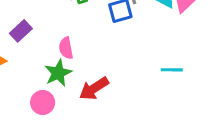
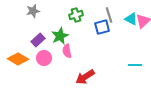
green star: (58, 73) -> (60, 36), moved
pink circle: (43, 102) -> (44, 58), moved

